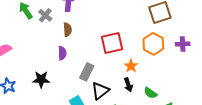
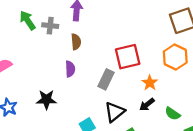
gray cross: (45, 15) -> (50, 26), turned -32
gray rectangle: (87, 72) -> (106, 79), moved
black arrow: (128, 85) -> (147, 104), turned 72

